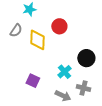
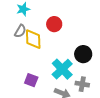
gray semicircle: (16, 31) -> (20, 31), moved
cyan cross: (65, 72) -> (62, 69), size x1.5

